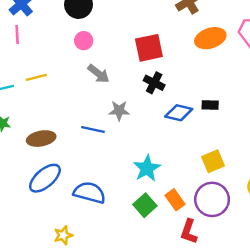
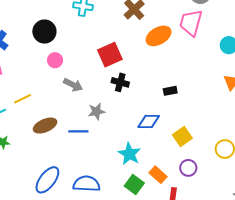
blue diamond: (179, 113) -> (149, 121), moved
brown ellipse: (41, 139) -> (45, 126), moved
purple circle: (212, 199) -> (188, 168), size x0.6

